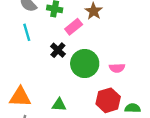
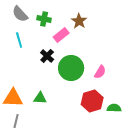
pink semicircle: (117, 68) -> (100, 72), turned -56
green triangle: (59, 105) -> (40, 98), moved

